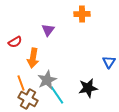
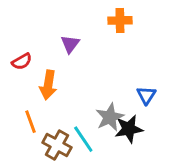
blue triangle: (109, 62) -> (146, 95), moved
gray star: (47, 80) -> (110, 117), moved
brown cross: (28, 99) -> (57, 145), moved

